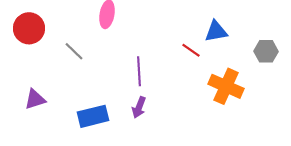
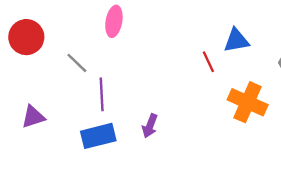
red line: (191, 50) -> (208, 62), turned 30
purple line: (139, 71) -> (102, 94), moved

